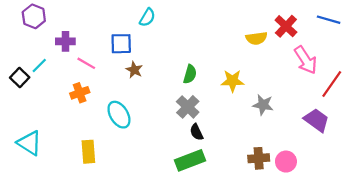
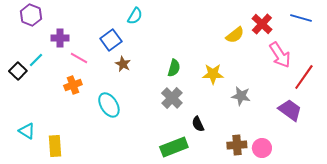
yellow semicircle: (256, 38) -> (235, 35), turned -30
blue square: (121, 44) -> (111, 40), turned -35
black semicircle: (196, 132) -> (198, 124), moved
cyan triangle: (29, 143) -> (27, 131), size x0.7
yellow rectangle: (88, 152) -> (55, 146), moved

